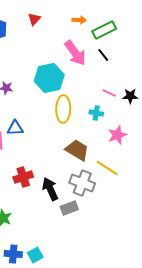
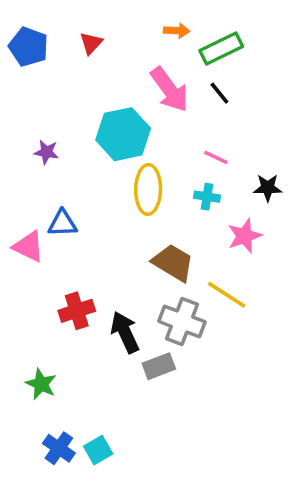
red triangle: (34, 19) -> (91, 43), moved
pink line: (109, 93) -> (216, 157), moved
black star: (130, 96) -> (268, 188), moved
blue cross: (13, 254) -> (59, 448), turned 30

